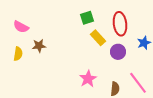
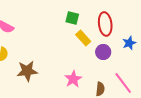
green square: (87, 18) -> (72, 18), turned 32
brown star: (39, 46) -> (27, 71), moved, size x1.5

